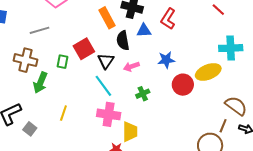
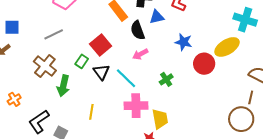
cyan cross: (231, 48) -> (245, 20), turned 30
brown cross: (25, 60) -> (45, 66), turned 35
blue star: (166, 60) -> (184, 42), turned 30
black triangle: (106, 61) -> (101, 72), moved
green rectangle: (63, 62) -> (82, 61), turned 32
pink arrow: (131, 66) -> (140, 54), moved

